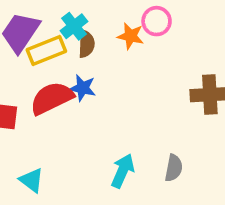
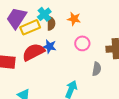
pink circle: (157, 21) -> (82, 43), moved
gray semicircle: (174, 168) -> (97, 69), moved

